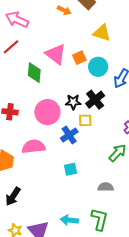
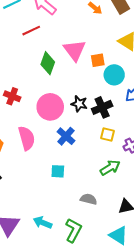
yellow square: (85, 120) -> (107, 134), moved
blue cross: (69, 135) -> (66, 136), turned -30
pink semicircle: (34, 147) -> (27, 138), turned 65

